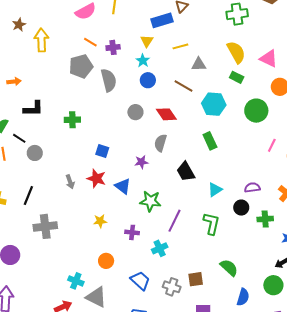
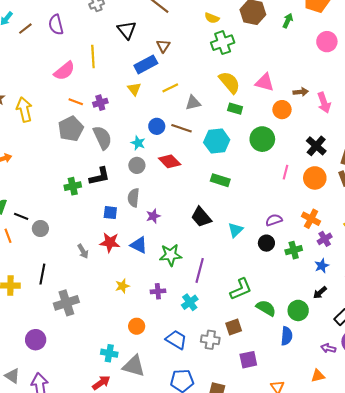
cyan star: (143, 61) -> (138, 143), moved
blue circle: (148, 80) -> (157, 126), moved
black L-shape: (33, 109) -> (100, 176), moved
green rectangle: (210, 141) -> (220, 180), turned -36
gray semicircle: (160, 143) -> (133, 198), moved
green L-shape: (211, 224) -> (241, 289), moved, turned 65
green circle: (273, 285) -> (298, 310), moved

